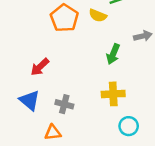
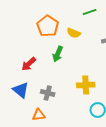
yellow semicircle: (98, 15) -> (74, 33), moved
green arrow: (113, 54) -> (58, 54), moved

